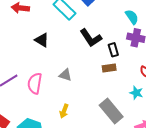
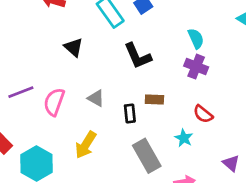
black rectangle: (113, 50) -> (130, 113), moved
yellow arrow: (64, 111) -> (86, 145), size x1.5

